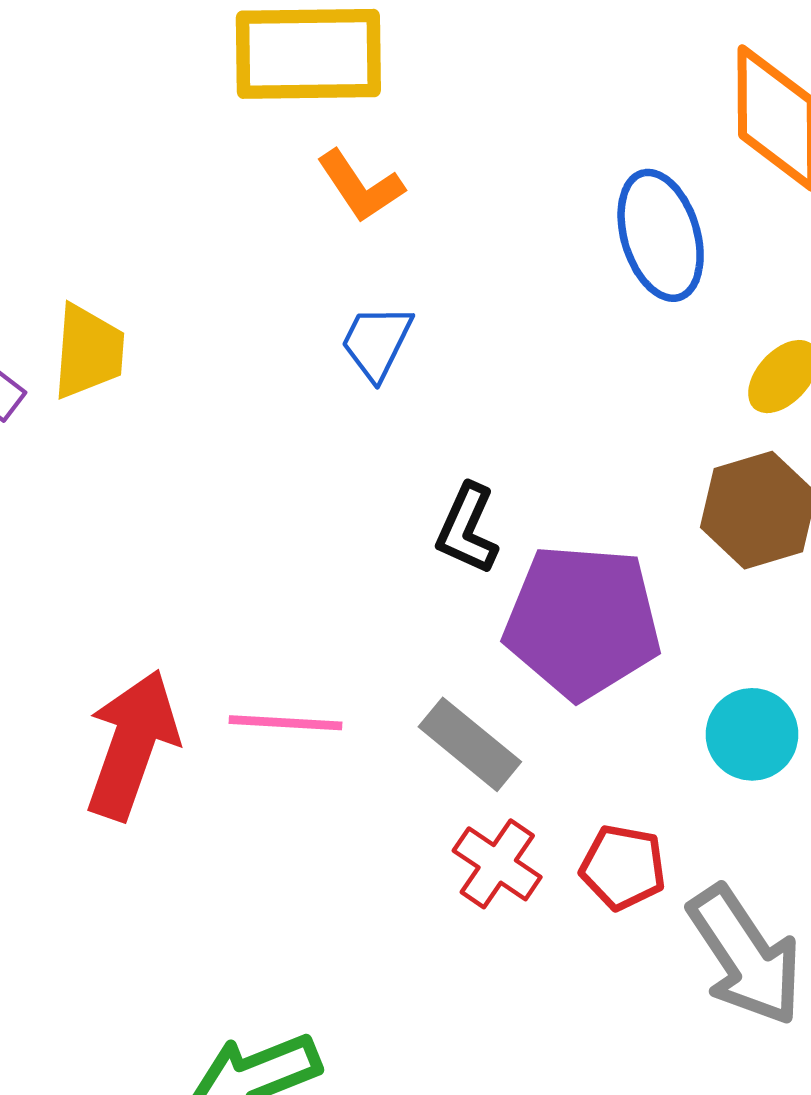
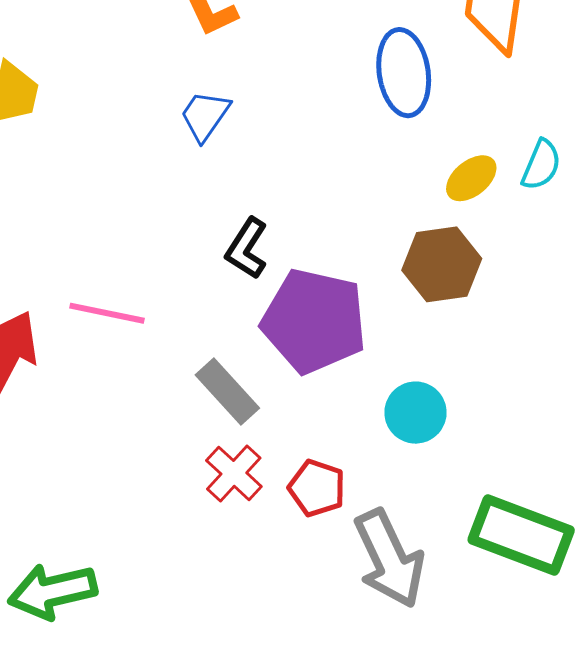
pink line: (286, 723) -> (107, 313), moved

